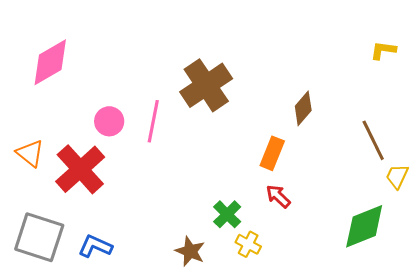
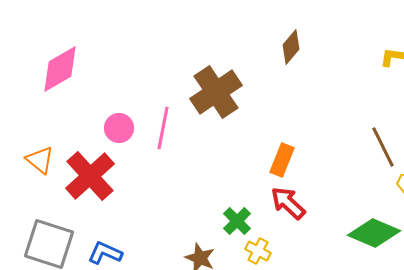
brown diamond: (303, 108) -> (291, 47), moved
red arrow: (278, 196) -> (288, 203), size x1.4
green diamond: (364, 226) -> (374, 233), turned 45

